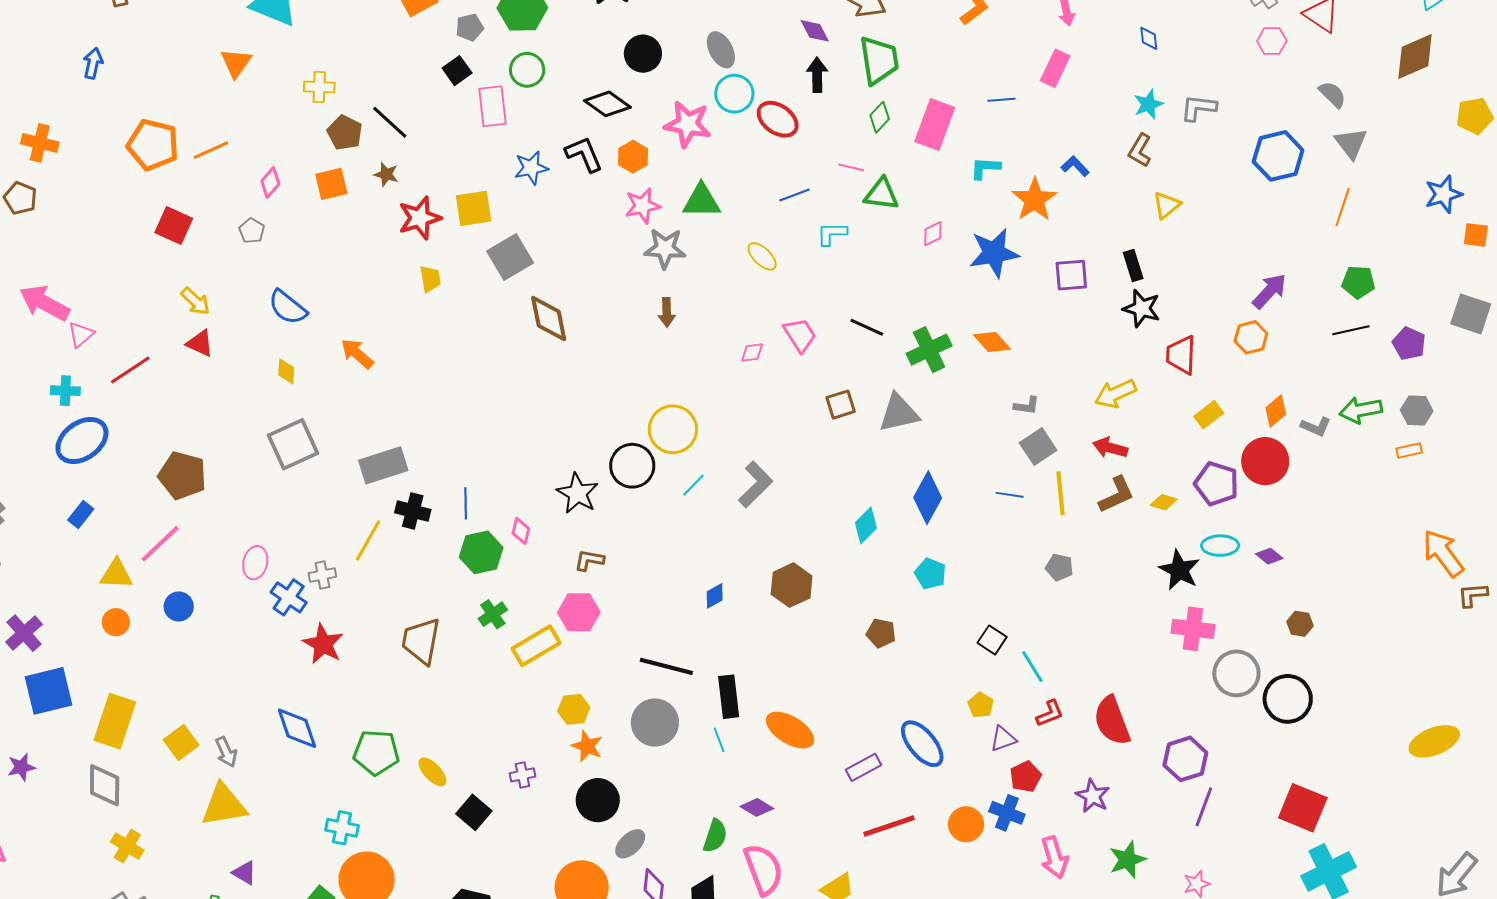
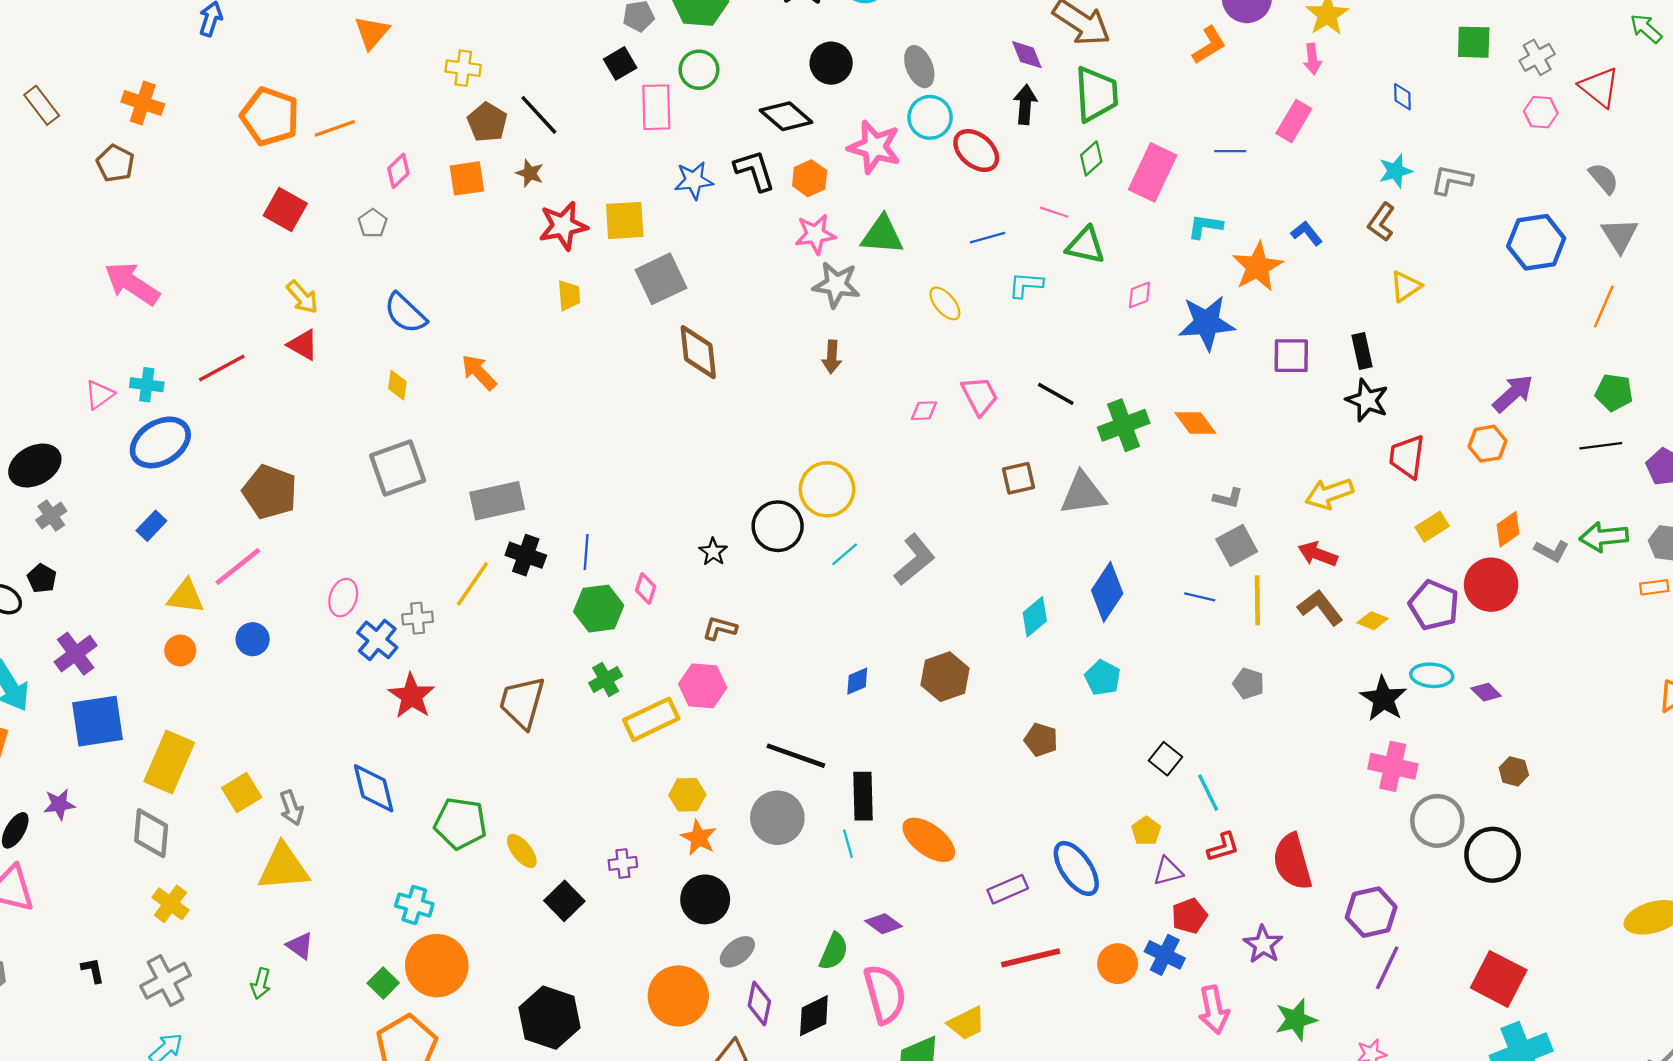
pink triangle: (81, 335) -> (99, 395), moved
black star: (578, 493) -> (713, 552), size x0.6
brown L-shape: (1117, 495) -> (1320, 608), turned -108

